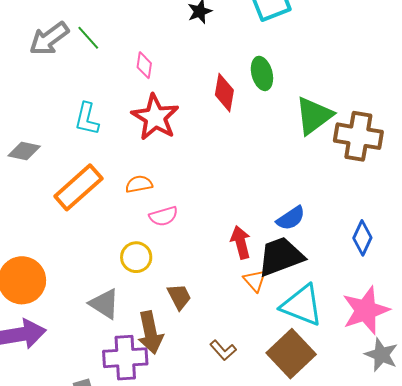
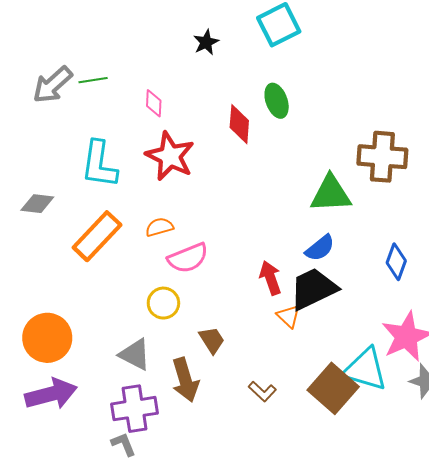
green line: (88, 38) -> (93, 80), turned -52
green triangle: (314, 116) -> (331, 194), moved, turned 39
cyan L-shape: (87, 119) -> (99, 164), size x1.4
pink semicircle: (163, 216) -> (188, 258), size x1.4
cyan triangle: (302, 305) -> (365, 369), moved
purple cross: (125, 358) -> (135, 409), moved

